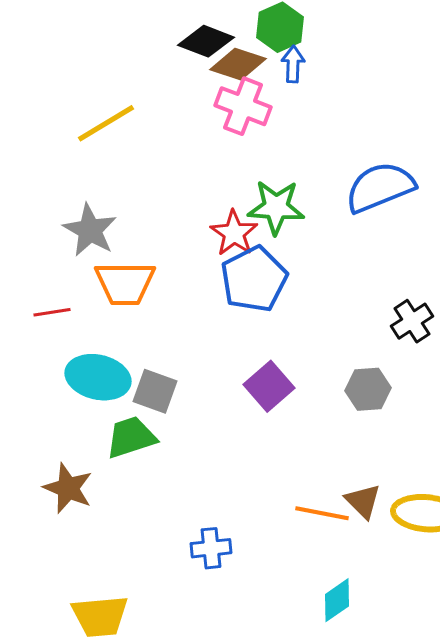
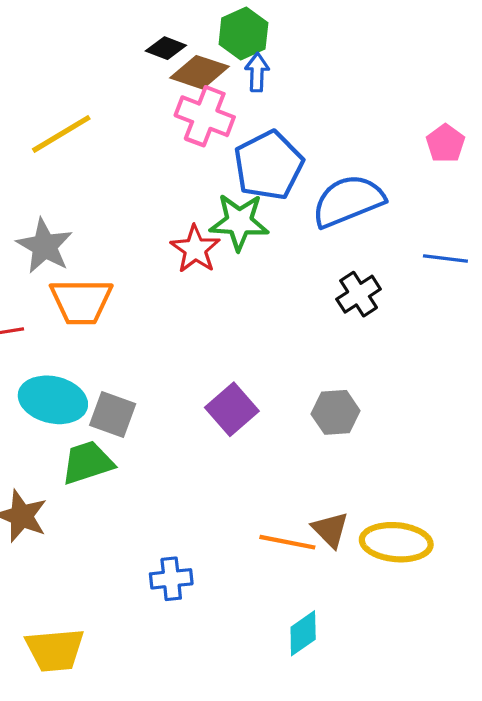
black diamond: (206, 41) -> (166, 48), size x0.7
blue pentagon: (254, 279) -> (269, 165), moved
black cross: (412, 321) -> (359, 294), moved

